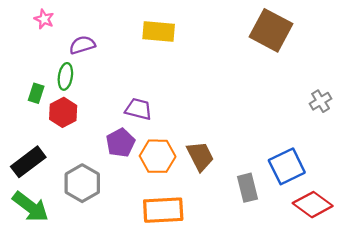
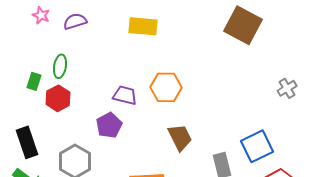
purple semicircle: (82, 45) -> (75, 21), moved
orange hexagon: (158, 156) -> (166, 87), moved
black rectangle: (28, 162) -> (27, 142), turned -72

